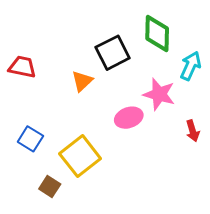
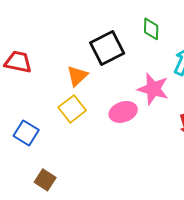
green diamond: (157, 33) -> (151, 29), size x0.6
yellow square: (80, 156) -> (72, 109), moved, size x0.7

